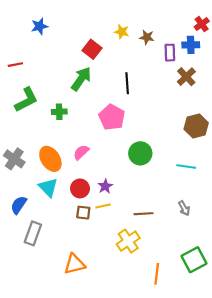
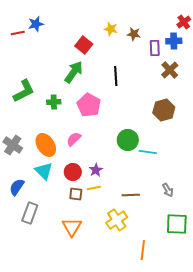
red line: (15, 65) -> (18, 33), moved
pink pentagon: (112, 117) -> (89, 105), moved
brown hexagon: (196, 126) -> (164, 110), moved
cyan line: (186, 167) -> (148, 152), moved
green square: (194, 260) -> (177, 224), moved, turned 30
orange triangle: (75, 264) -> (72, 227), moved, turned -45

